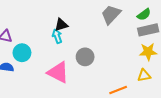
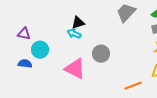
cyan arrow: (57, 36) -> (74, 34), turned -48

